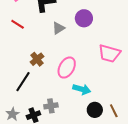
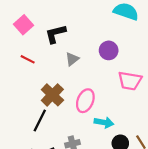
purple circle: (84, 18) -> (109, 50), moved
brown cross: (37, 59) -> (52, 95), size x1.5

